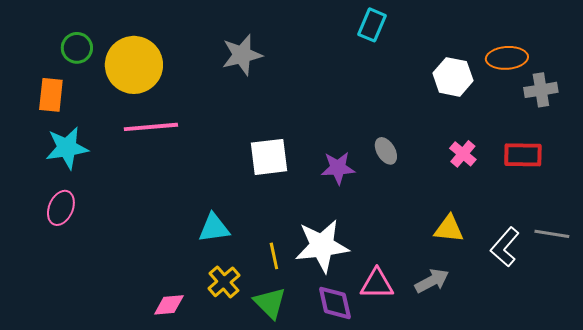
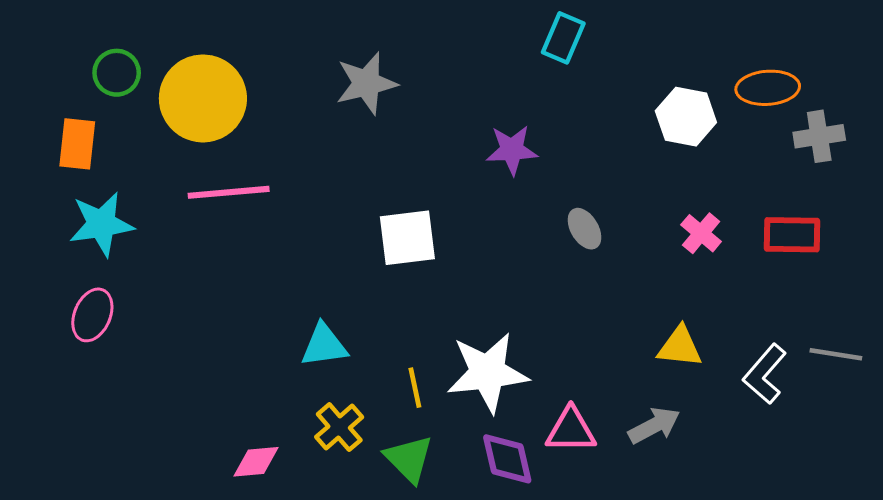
purple star: (338, 168) -> (512, 150), moved

